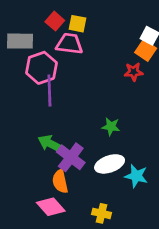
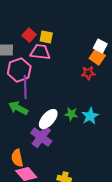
green arrow: (51, 144) -> (18, 108), moved
white ellipse: (110, 164) -> (48, 119), moved, turned -30
cyan star: (136, 176) -> (90, 116), moved, turned 30
orange semicircle: (60, 181) -> (17, 158), moved

